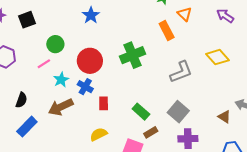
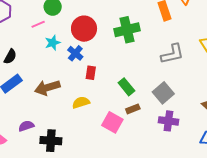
brown arrow: (61, 107) -> (47, 88), moved

